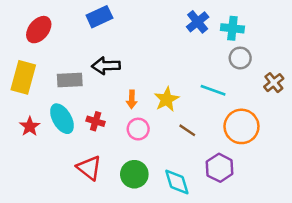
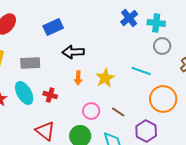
blue rectangle: (99, 17) -> (53, 27), moved
black arrow: (106, 66) -> (73, 52), moved
pink circle: (138, 129) -> (91, 111), moved
brown line: (187, 130) -> (118, 112), moved

